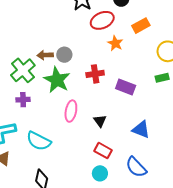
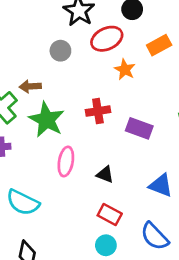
gray circle: (64, 55) -> (60, 51), moved
black triangle: (100, 121) -> (105, 174), turned -32

